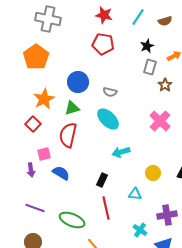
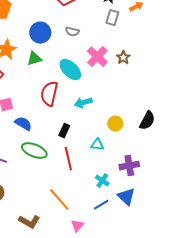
brown star: (165, 85) -> (123, 58), moved
gray semicircle: (110, 92) -> (72, 32), moved
pink cross: (160, 121) -> (97, 57), moved
red semicircle: (68, 135) -> (49, 94), moved
green ellipse: (72, 220) -> (34, 151), moved

